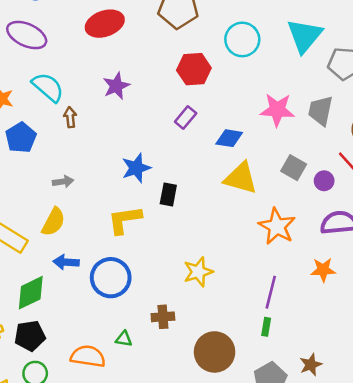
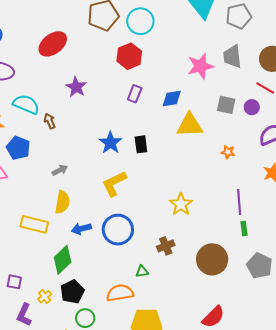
cyan circle: (242, 39) -> (140, 21), moved
black rectangle: (168, 195) -> (141, 144), moved
orange star: (277, 226) -> (228, 152), size x0.5

